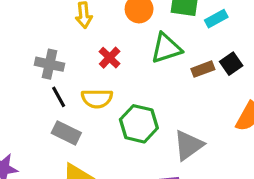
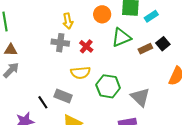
gray cross: (50, 64) -> (60, 43), moved
black line: (59, 97) -> (43, 102), moved
gray triangle: (188, 145) -> (140, 97), turned -35

